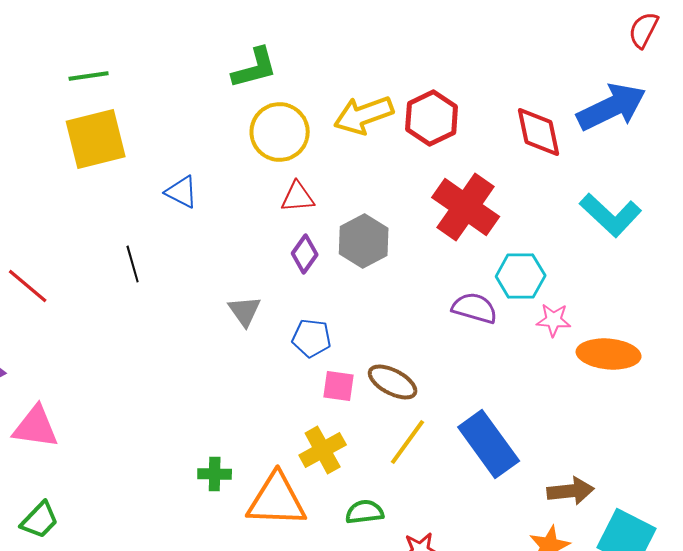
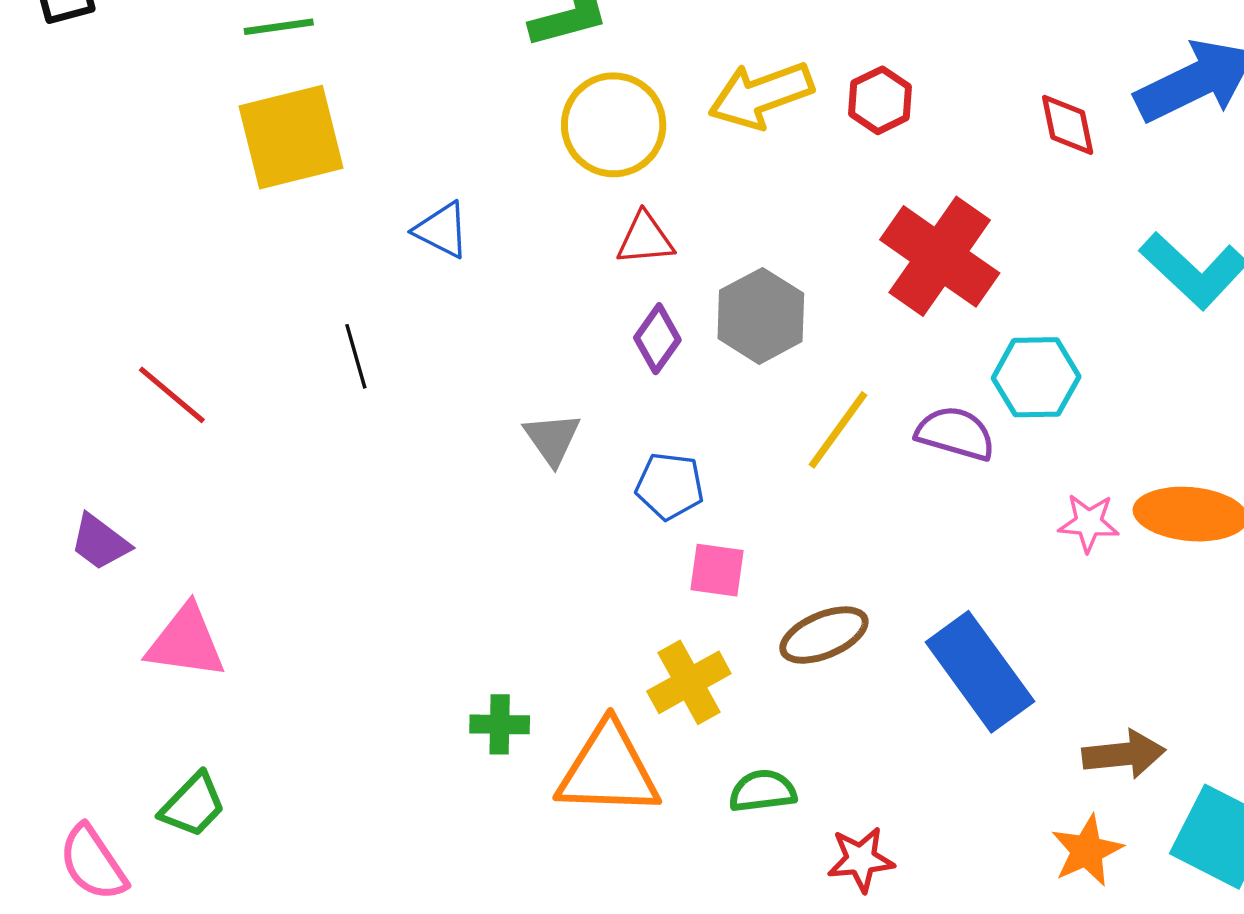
red hexagon: (432, 118) -> (880, 100), size x0.7
red diamond: (539, 132) -> (1068, 125), size x0.7
pink star: (554, 320) -> (1089, 523), moved
brown ellipse: (393, 382) -> (824, 635), moved, turned -51
yellow line: (408, 442) -> (838, 430), moved

